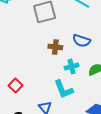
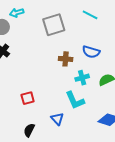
red square: (15, 85) -> (28, 98), turned 32

